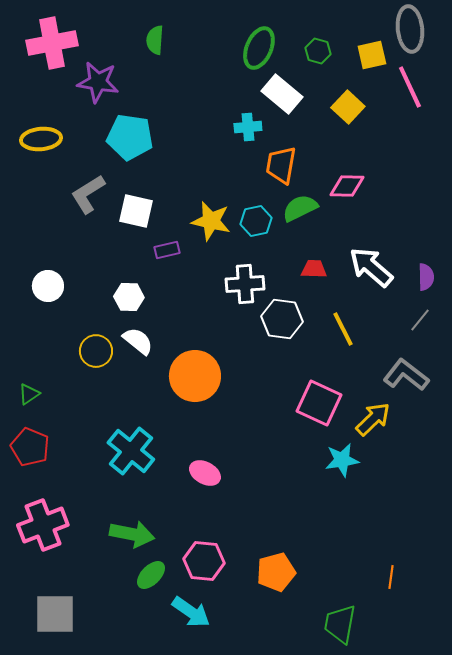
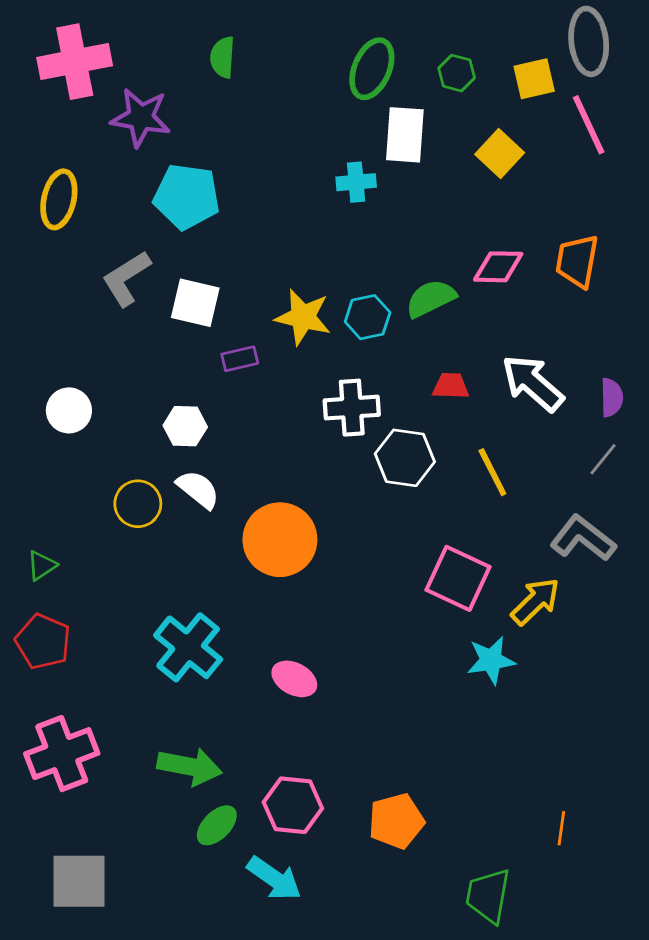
white rectangle: (282, 94) -> (405, 135), turned 54
yellow ellipse: (41, 139) -> (59, 199), turned -72
orange trapezoid: (281, 165) -> (577, 261), moved

